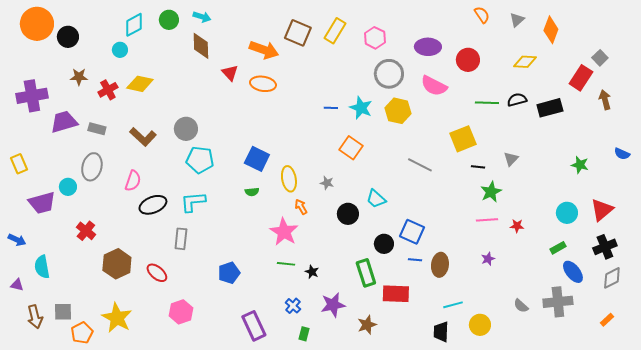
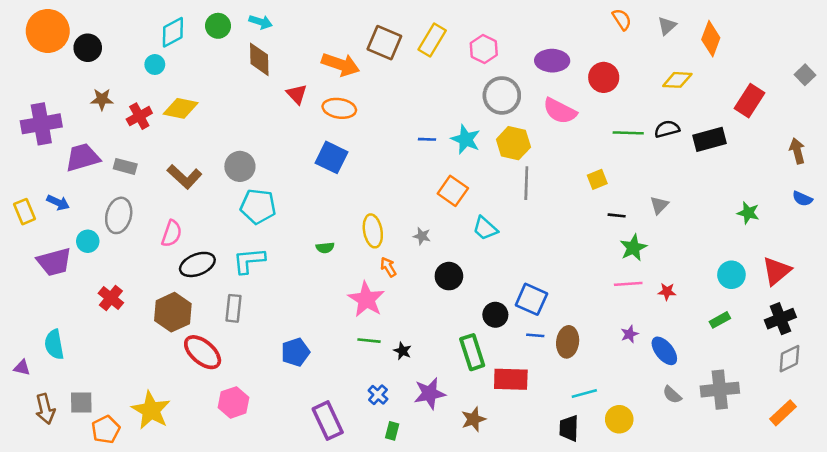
gray square: (600, 58) -> (805, 75), moved
brown arrow: (605, 100) -> (797, 151), moved
yellow square: (463, 139) -> (597, 179), size x0.6
blue square: (257, 159) -> (332, 157), moved
gray line: (420, 165) -> (526, 183), moved, turned 65
cyan trapezoid: (376, 199) -> (485, 228), moved
blue arrow: (17, 240) -> (58, 203), moved
brown hexagon: (117, 264) -> (173, 312), moved
blue ellipse: (573, 272) -> (664, 351), moved
red ellipse: (157, 273) -> (203, 352), size x1.4
orange rectangle: (607, 320) -> (783, 413), size x1.5

